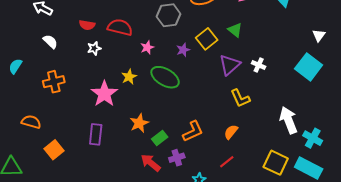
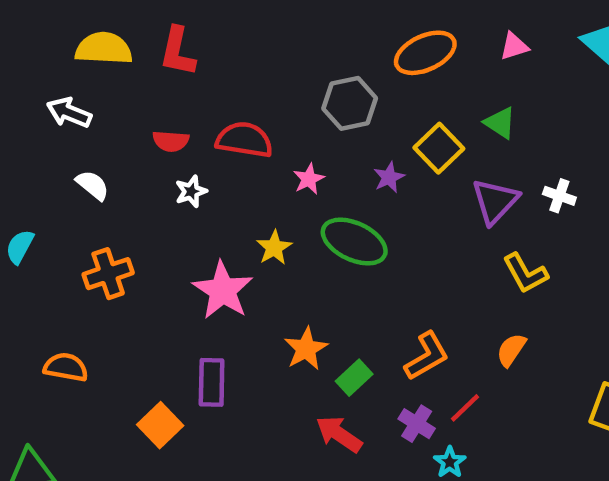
orange square: (54, 150) -> (160, 425), moved
purple cross: (177, 158) -> (417, 424), moved, turned -35
red line: (227, 162) -> (465, 408), moved

